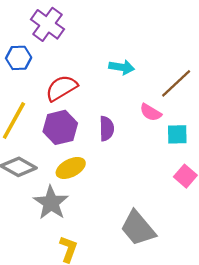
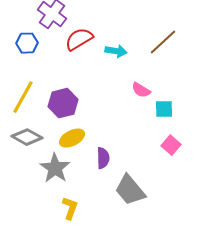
brown line: (176, 83) -> (163, 42), moved
red semicircle: (61, 88) -> (79, 39), moved
purple semicircle: (107, 129) -> (103, 158), moved

